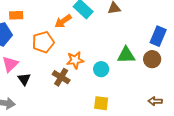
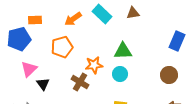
orange arrow: (63, 21) -> (73, 19), moved
green triangle: (126, 55) -> (123, 51), moved
brown circle: (152, 59) -> (169, 75), moved

